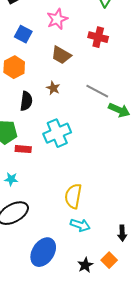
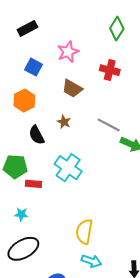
black semicircle: (26, 101) -> (37, 135), turned 144
cyan cross: (57, 133) -> (68, 168), turned -32

